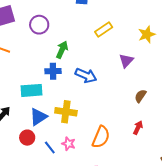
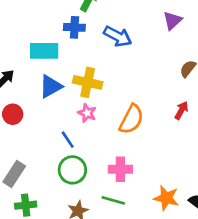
red circle: (27, 138) -> (13, 114), moved
pink star: (69, 144) -> (87, 113), moved
blue line: (50, 147) -> (68, 140), moved

